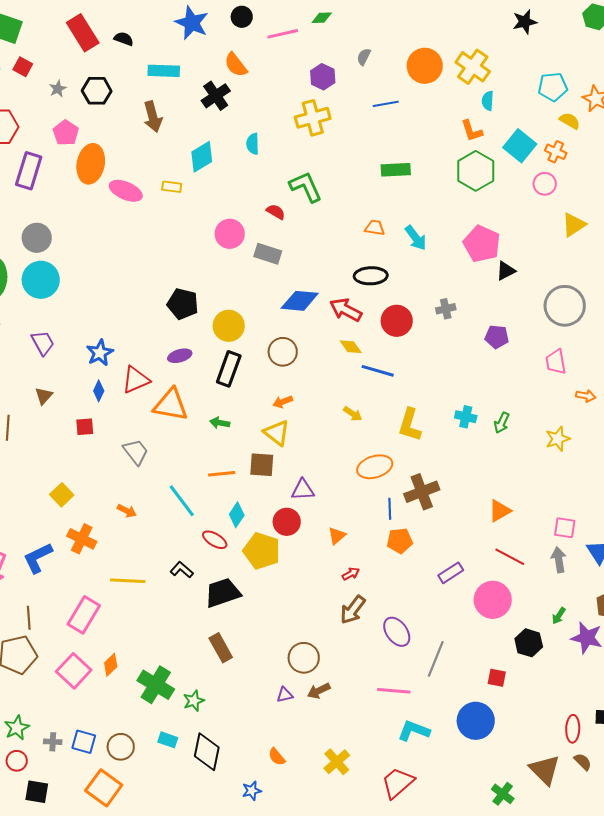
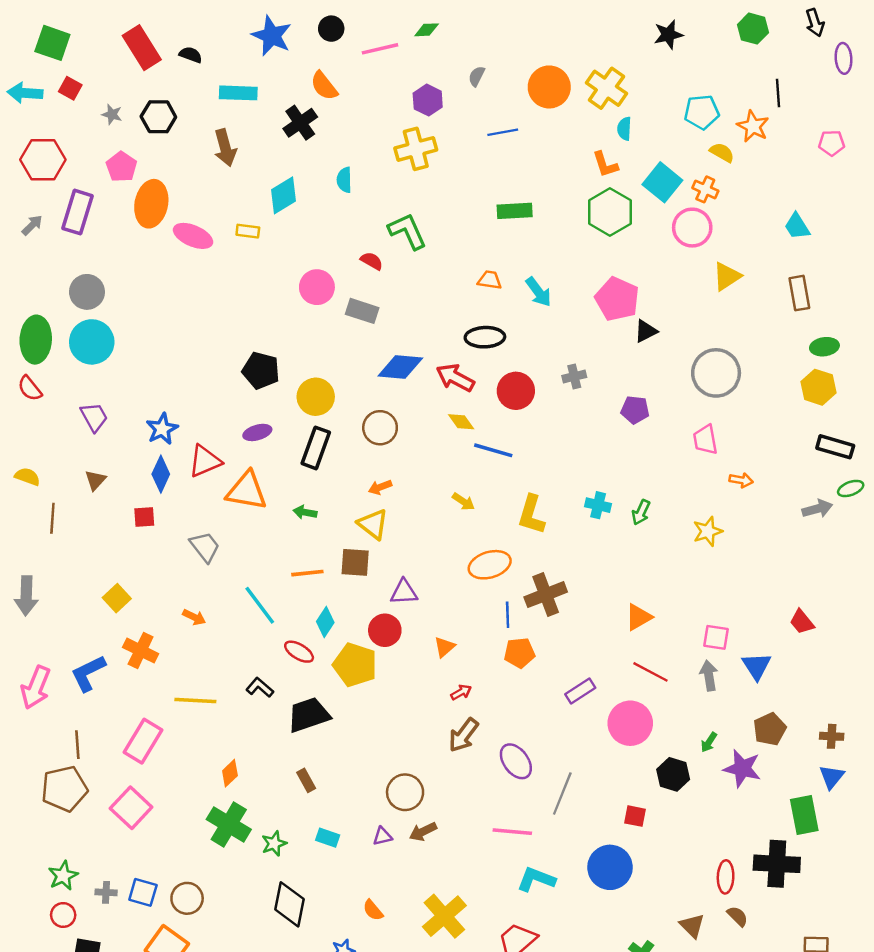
gray star: (58, 89) -> (112, 114), turned -30
pink circle: (545, 184) -> (692, 228), size x1.4
blue diamond: (99, 391) -> (161, 474), size x1.4
brown rectangle: (221, 648) -> (306, 780), size x0.7
orange diamond: (111, 665) -> (230, 773), moved
cyan rectangle: (168, 740) -> (328, 838), moved
yellow cross: (337, 762) -> (444, 916), size x1.4
brown triangle: (545, 770) -> (692, 926), size x0.7

